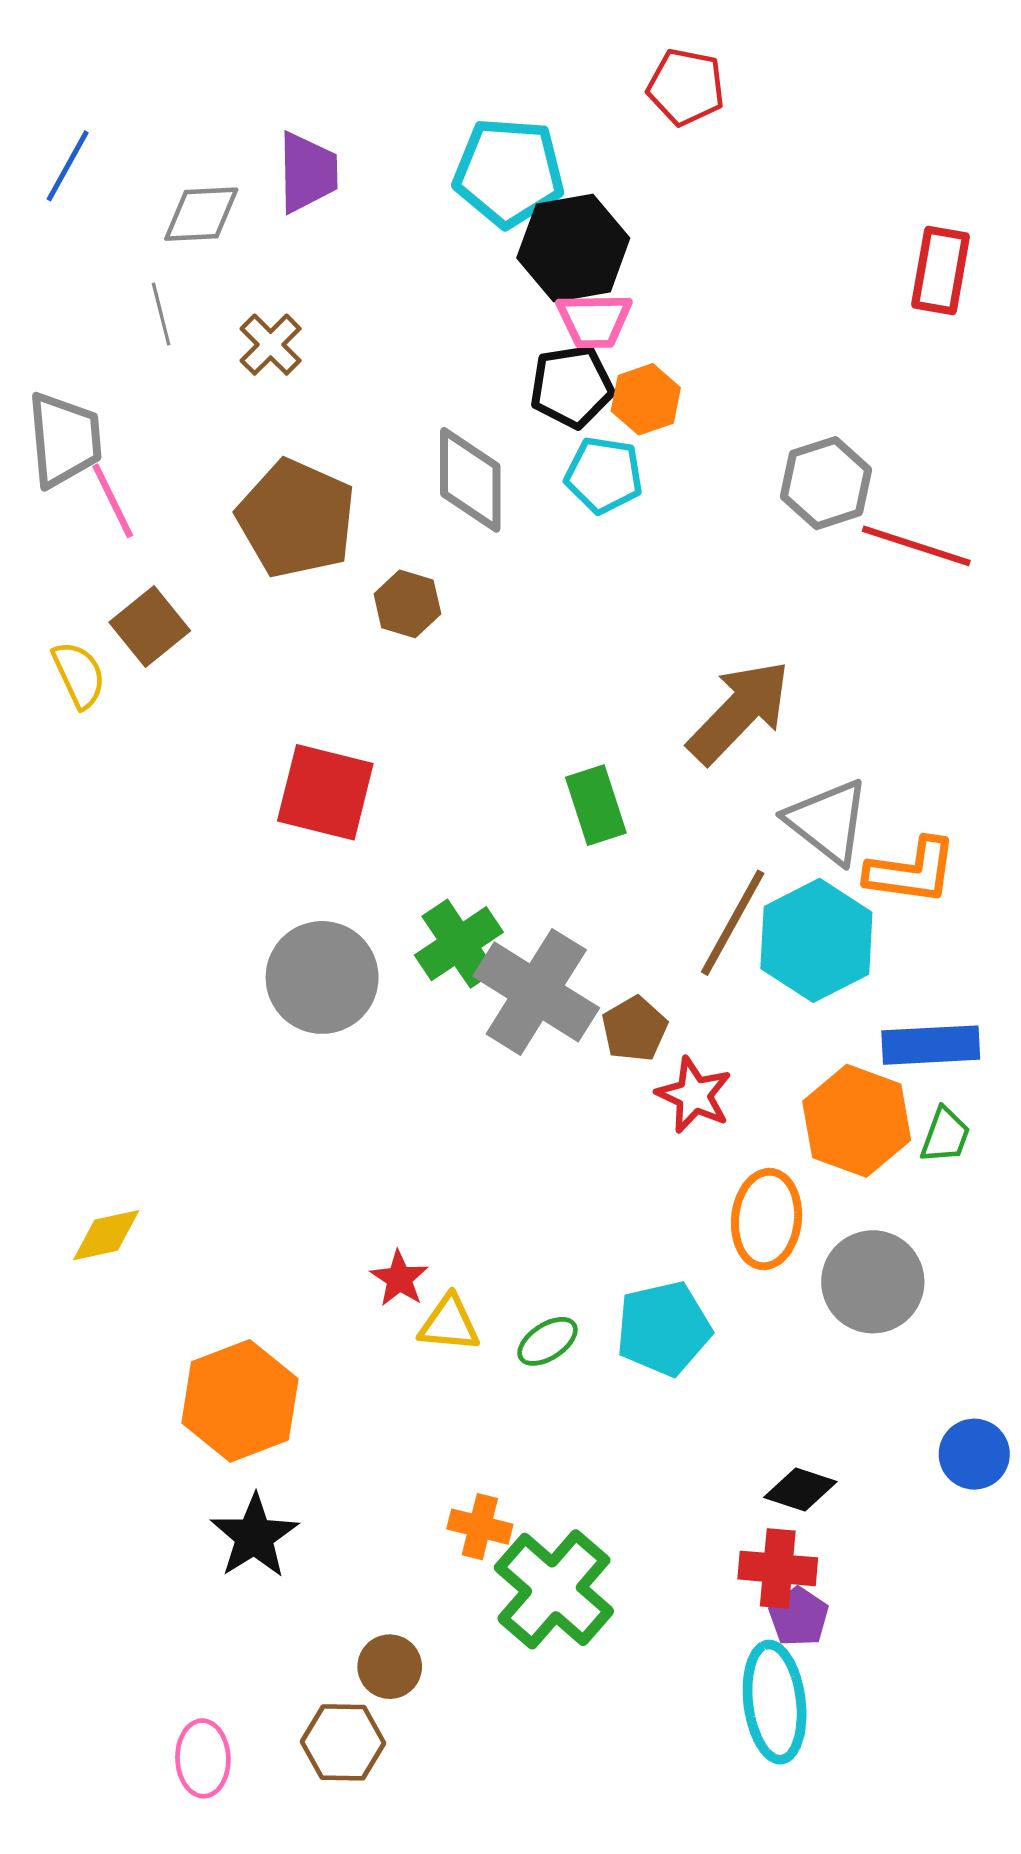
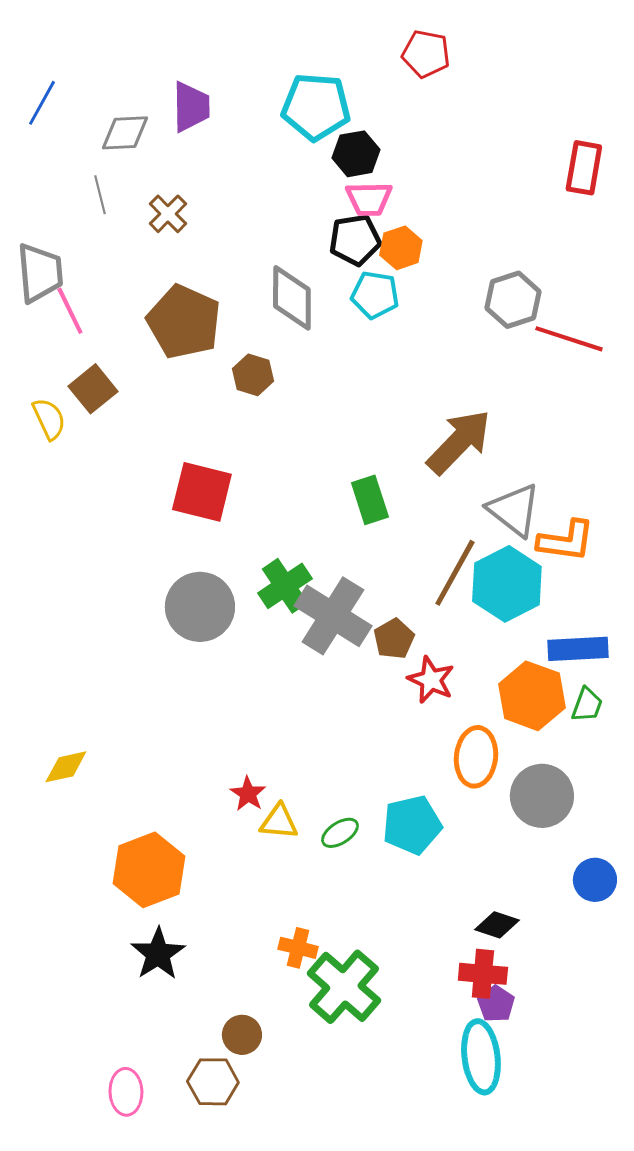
black hexagon: (573, 248) -> (356, 154), size x0.7
blue circle: (974, 1454) -> (595, 880), moved

